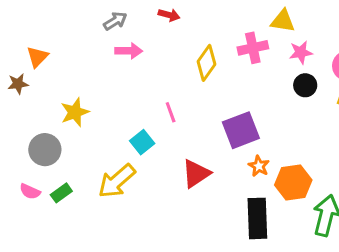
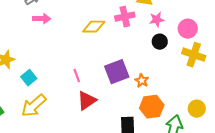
yellow diamond: (206, 63) -> (94, 27), turned 55
pink line: (171, 112) -> (77, 76), moved
cyan square: (142, 142) -> (29, 78), moved
orange star: (259, 166) -> (142, 81), moved

